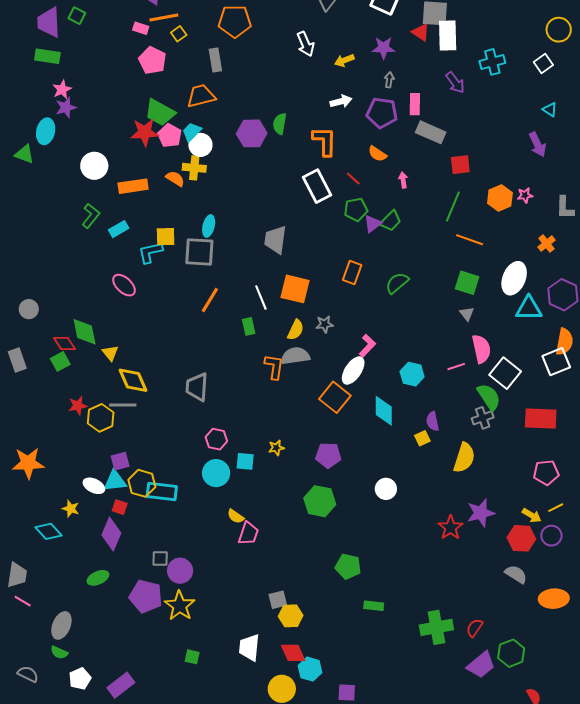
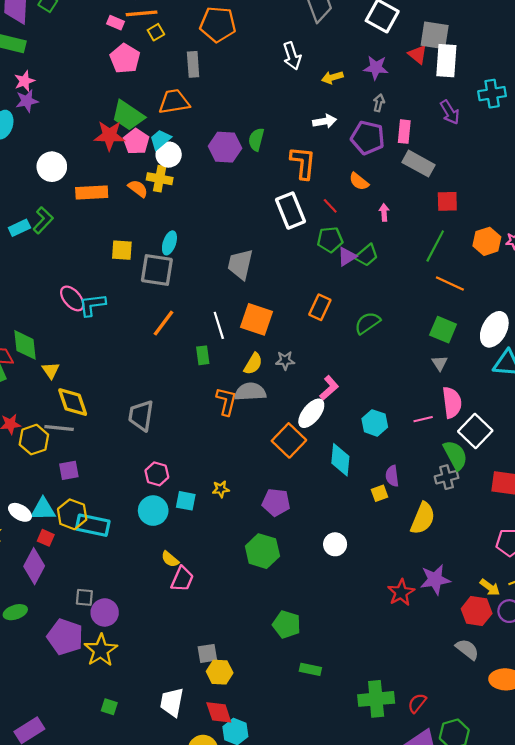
cyan rectangle: (119, 229) -> (19, 228), moved
cyan L-shape: (150, 252) -> (92, 305), moved
purple square: (120, 461) -> (69, 470), moved

